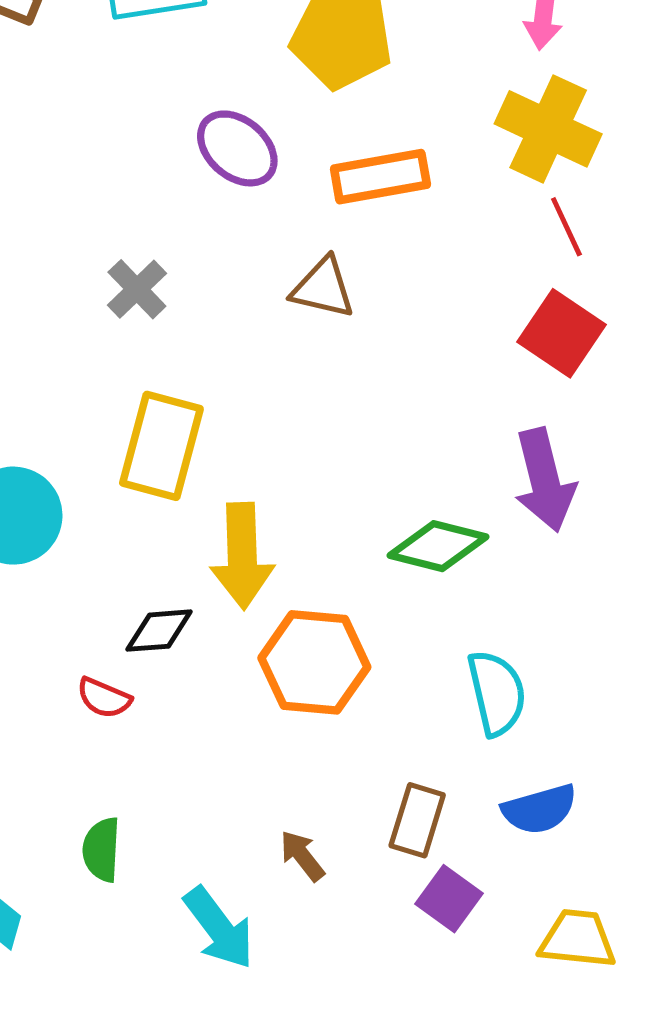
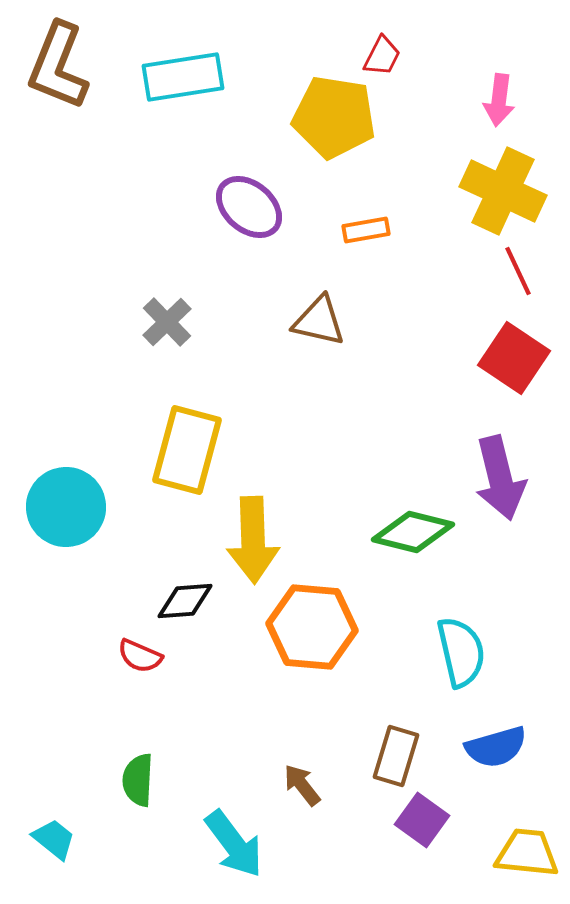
orange rectangle: (380, 177) -> (366, 230), size x0.6

